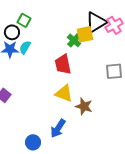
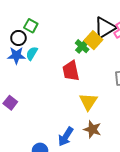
yellow square: (85, 34) -> (93, 40), turned -36
yellow triangle: (64, 93) -> (88, 102), moved, turned 42
brown star: (84, 106) -> (92, 129), moved

